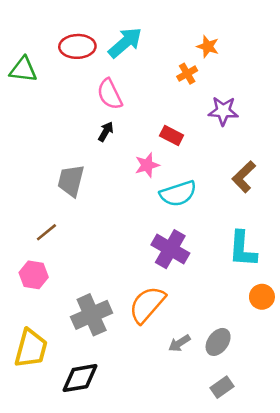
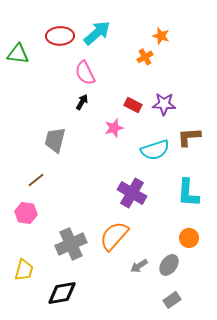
purple star: (223, 111) -> (164, 104), moved
brown L-shape: (244, 177) -> (189, 137), turned 40
cyan semicircle: (178, 194) -> (155, 150), moved
orange circle: (262, 297) -> (189, 238), moved
yellow trapezoid: (31, 348) -> (24, 270), size x0.7

